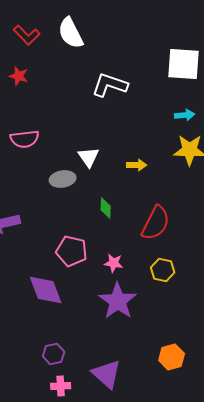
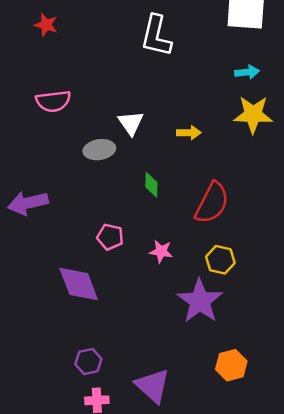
white L-shape: (110, 85) -> (156, 36), turned -96
pink pentagon: (72, 251) -> (110, 237), size x0.7
purple star: (118, 301) -> (200, 301), moved

